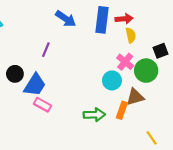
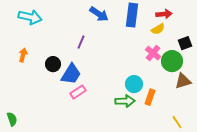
red arrow: (124, 19) -> (164, 14), moved
yellow semicircle: (131, 35) -> (158, 29), turned 72
cyan circle: (112, 80) -> (134, 84), moved
brown triangle: (135, 97) -> (183, 81), moved
pink rectangle: (42, 105) -> (78, 92), turned -63

